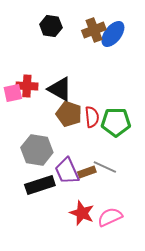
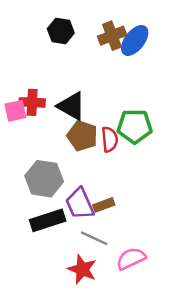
green pentagon: (116, 122) -> (135, 126), moved
gray line: (105, 167) -> (94, 238), moved
red star: (82, 213) -> (82, 269), moved

